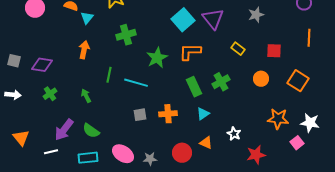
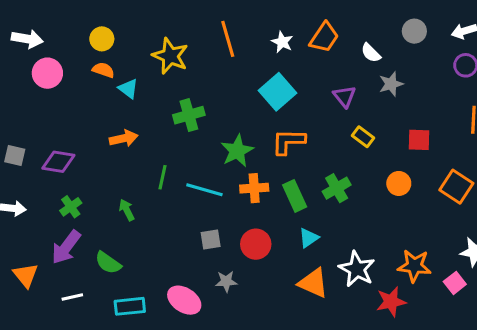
cyan triangle: (87, 18) -> (128, 89), turned -32
purple triangle: (213, 19) -> (344, 96), moved, size x0.7
orange arrow: (84, 50) -> (124, 138), turned 66
orange cross: (168, 114) -> (254, 188), moved
orange star: (278, 119) -> (414, 266), moved
purple arrow: (64, 130) -> (66, 247), moved
green semicircle: (91, 131) -> (108, 263), moved
white star: (234, 134) -> (357, 269), size x1.6
orange triangle: (206, 143) -> (313, 283), size x1.5
red circle: (182, 153) -> (256, 244), moved
gray star: (150, 159) -> (226, 281), moved

